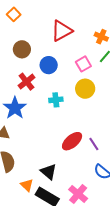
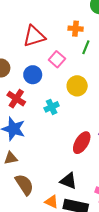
red triangle: (62, 31) -> (34, 36), turned 30
pink square: (83, 64) -> (57, 59), moved

